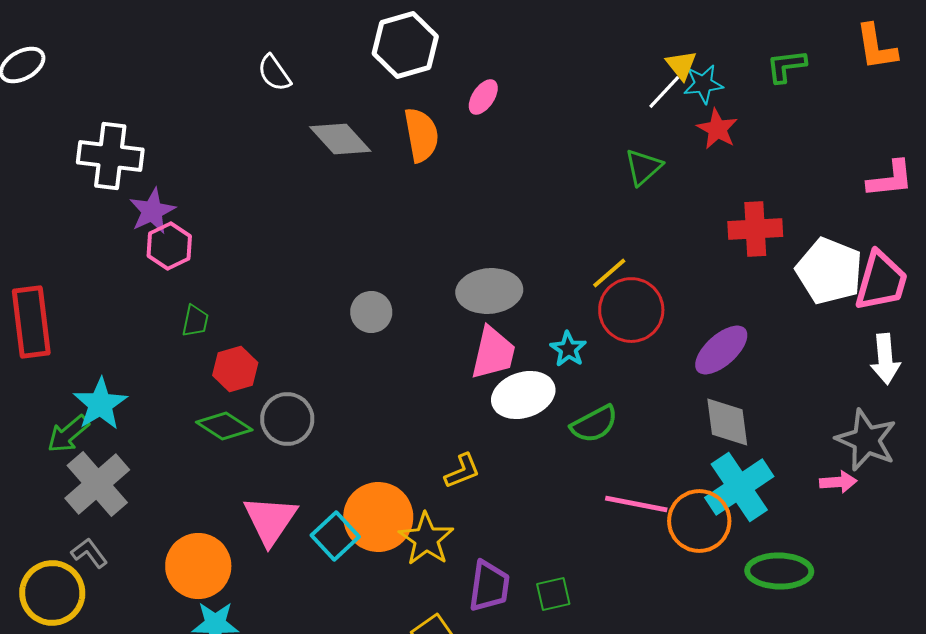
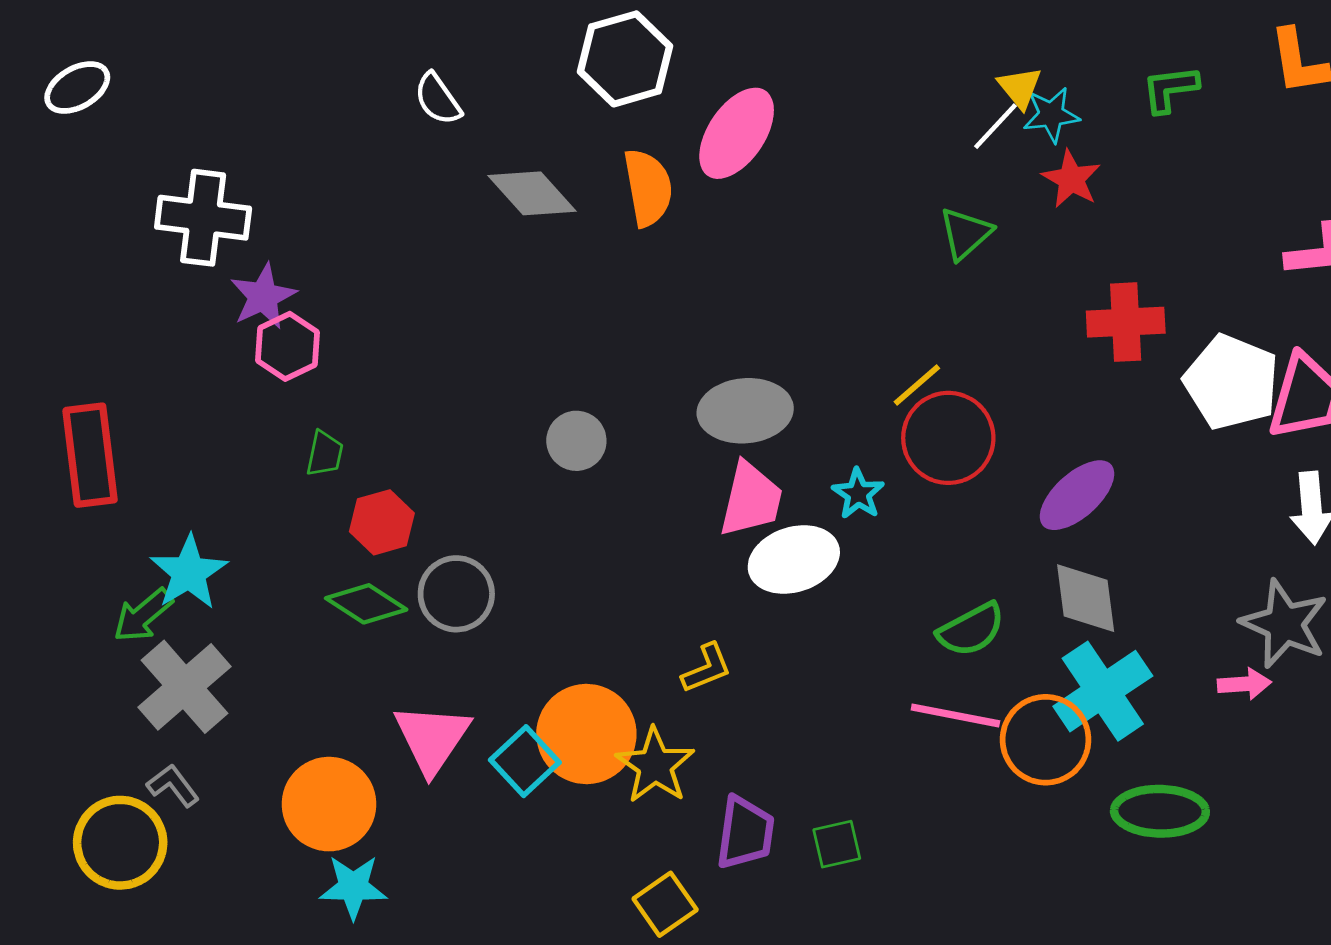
pink ellipse: (483, 97) -> (737, 133), size x1.8
green semicircle: (594, 424) -> (971, 630), moved

